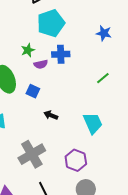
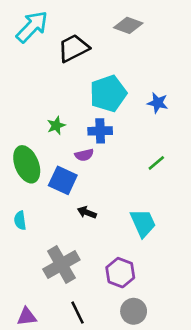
cyan pentagon: (51, 23) -> (108, 94), moved
purple semicircle: (41, 64) -> (84, 155), moved
blue square: (33, 91) -> (63, 180), size x1.5

